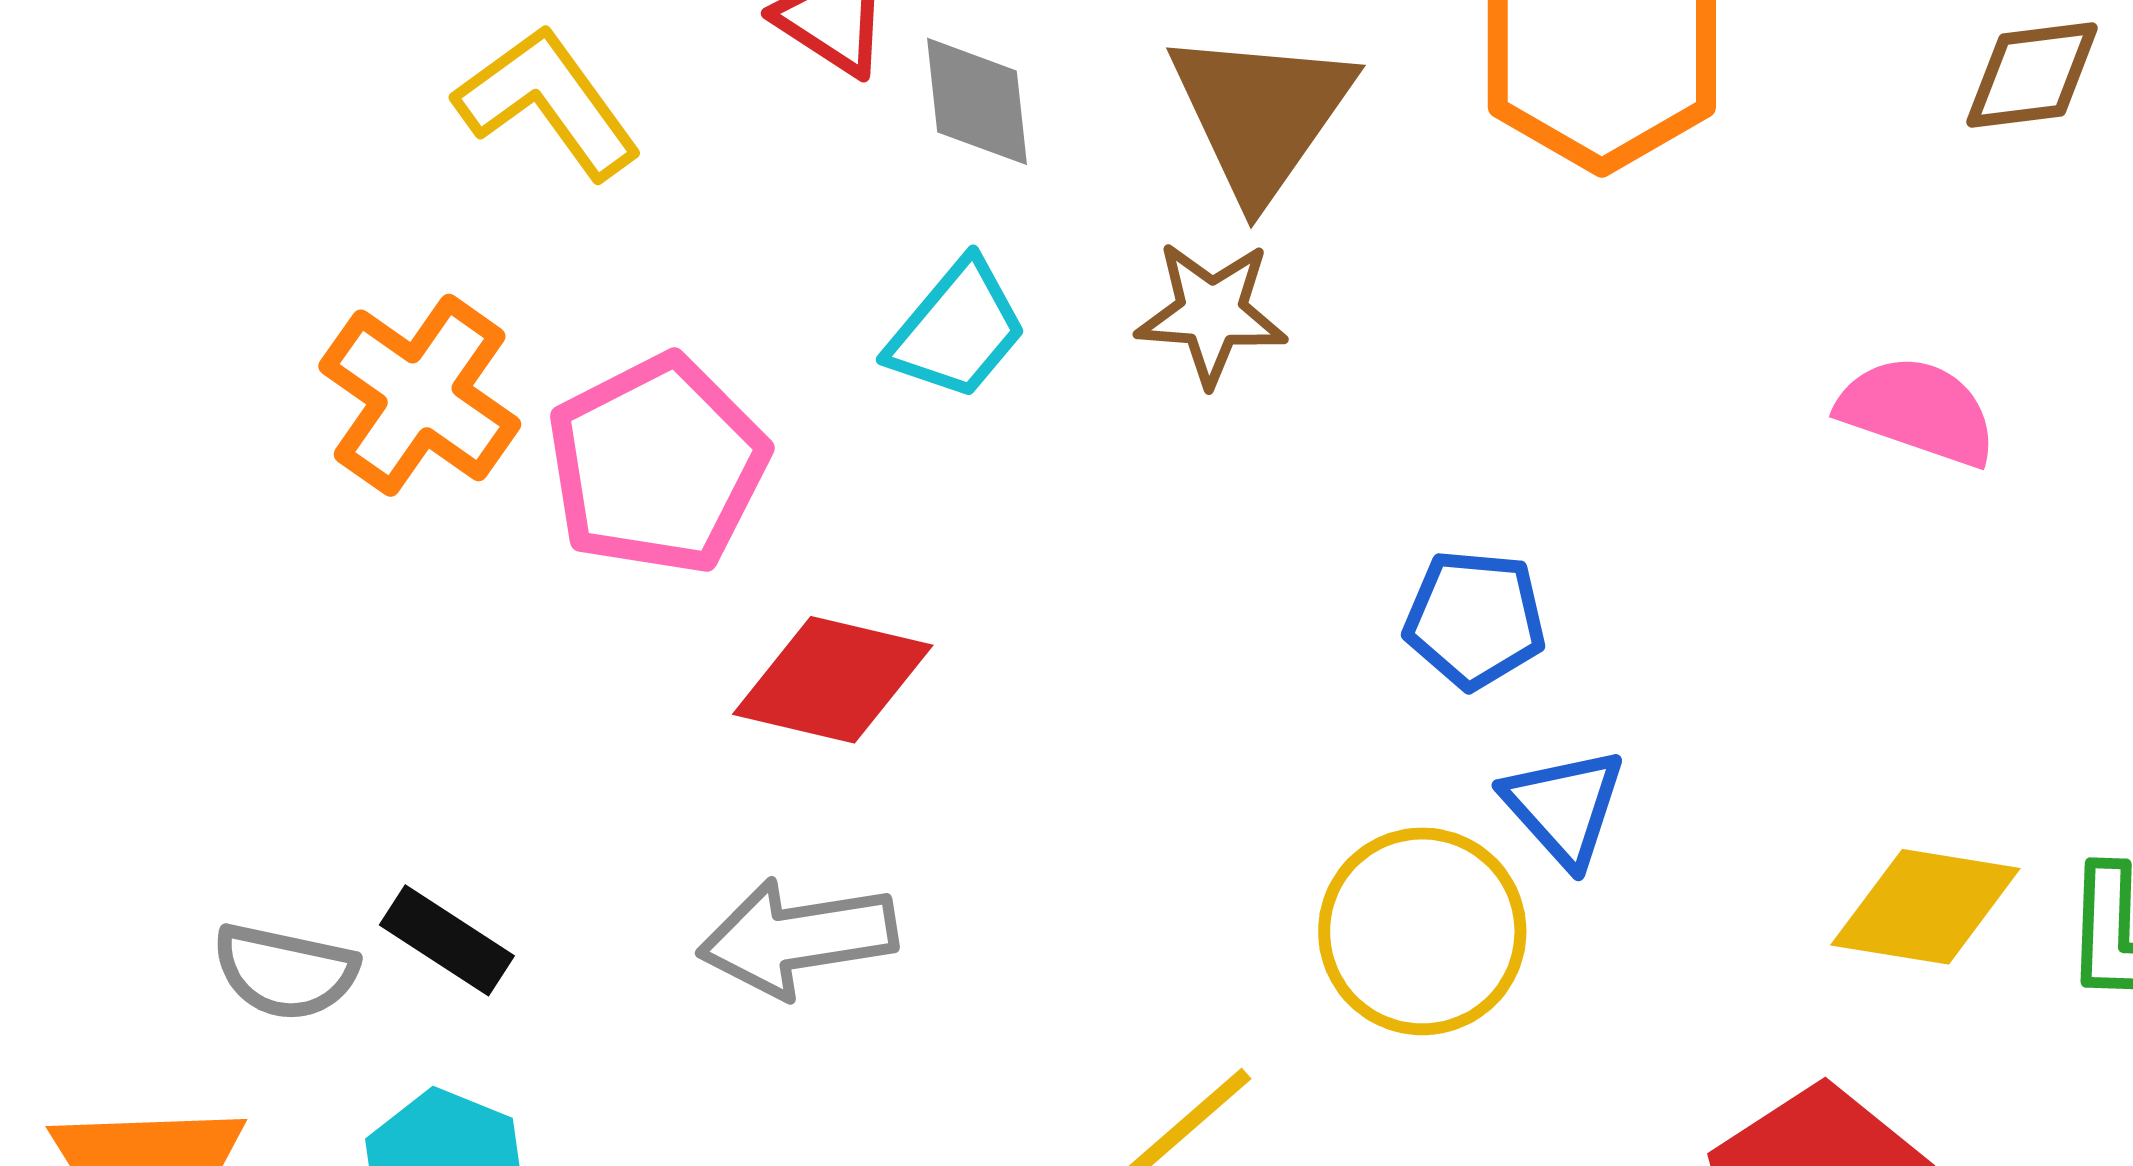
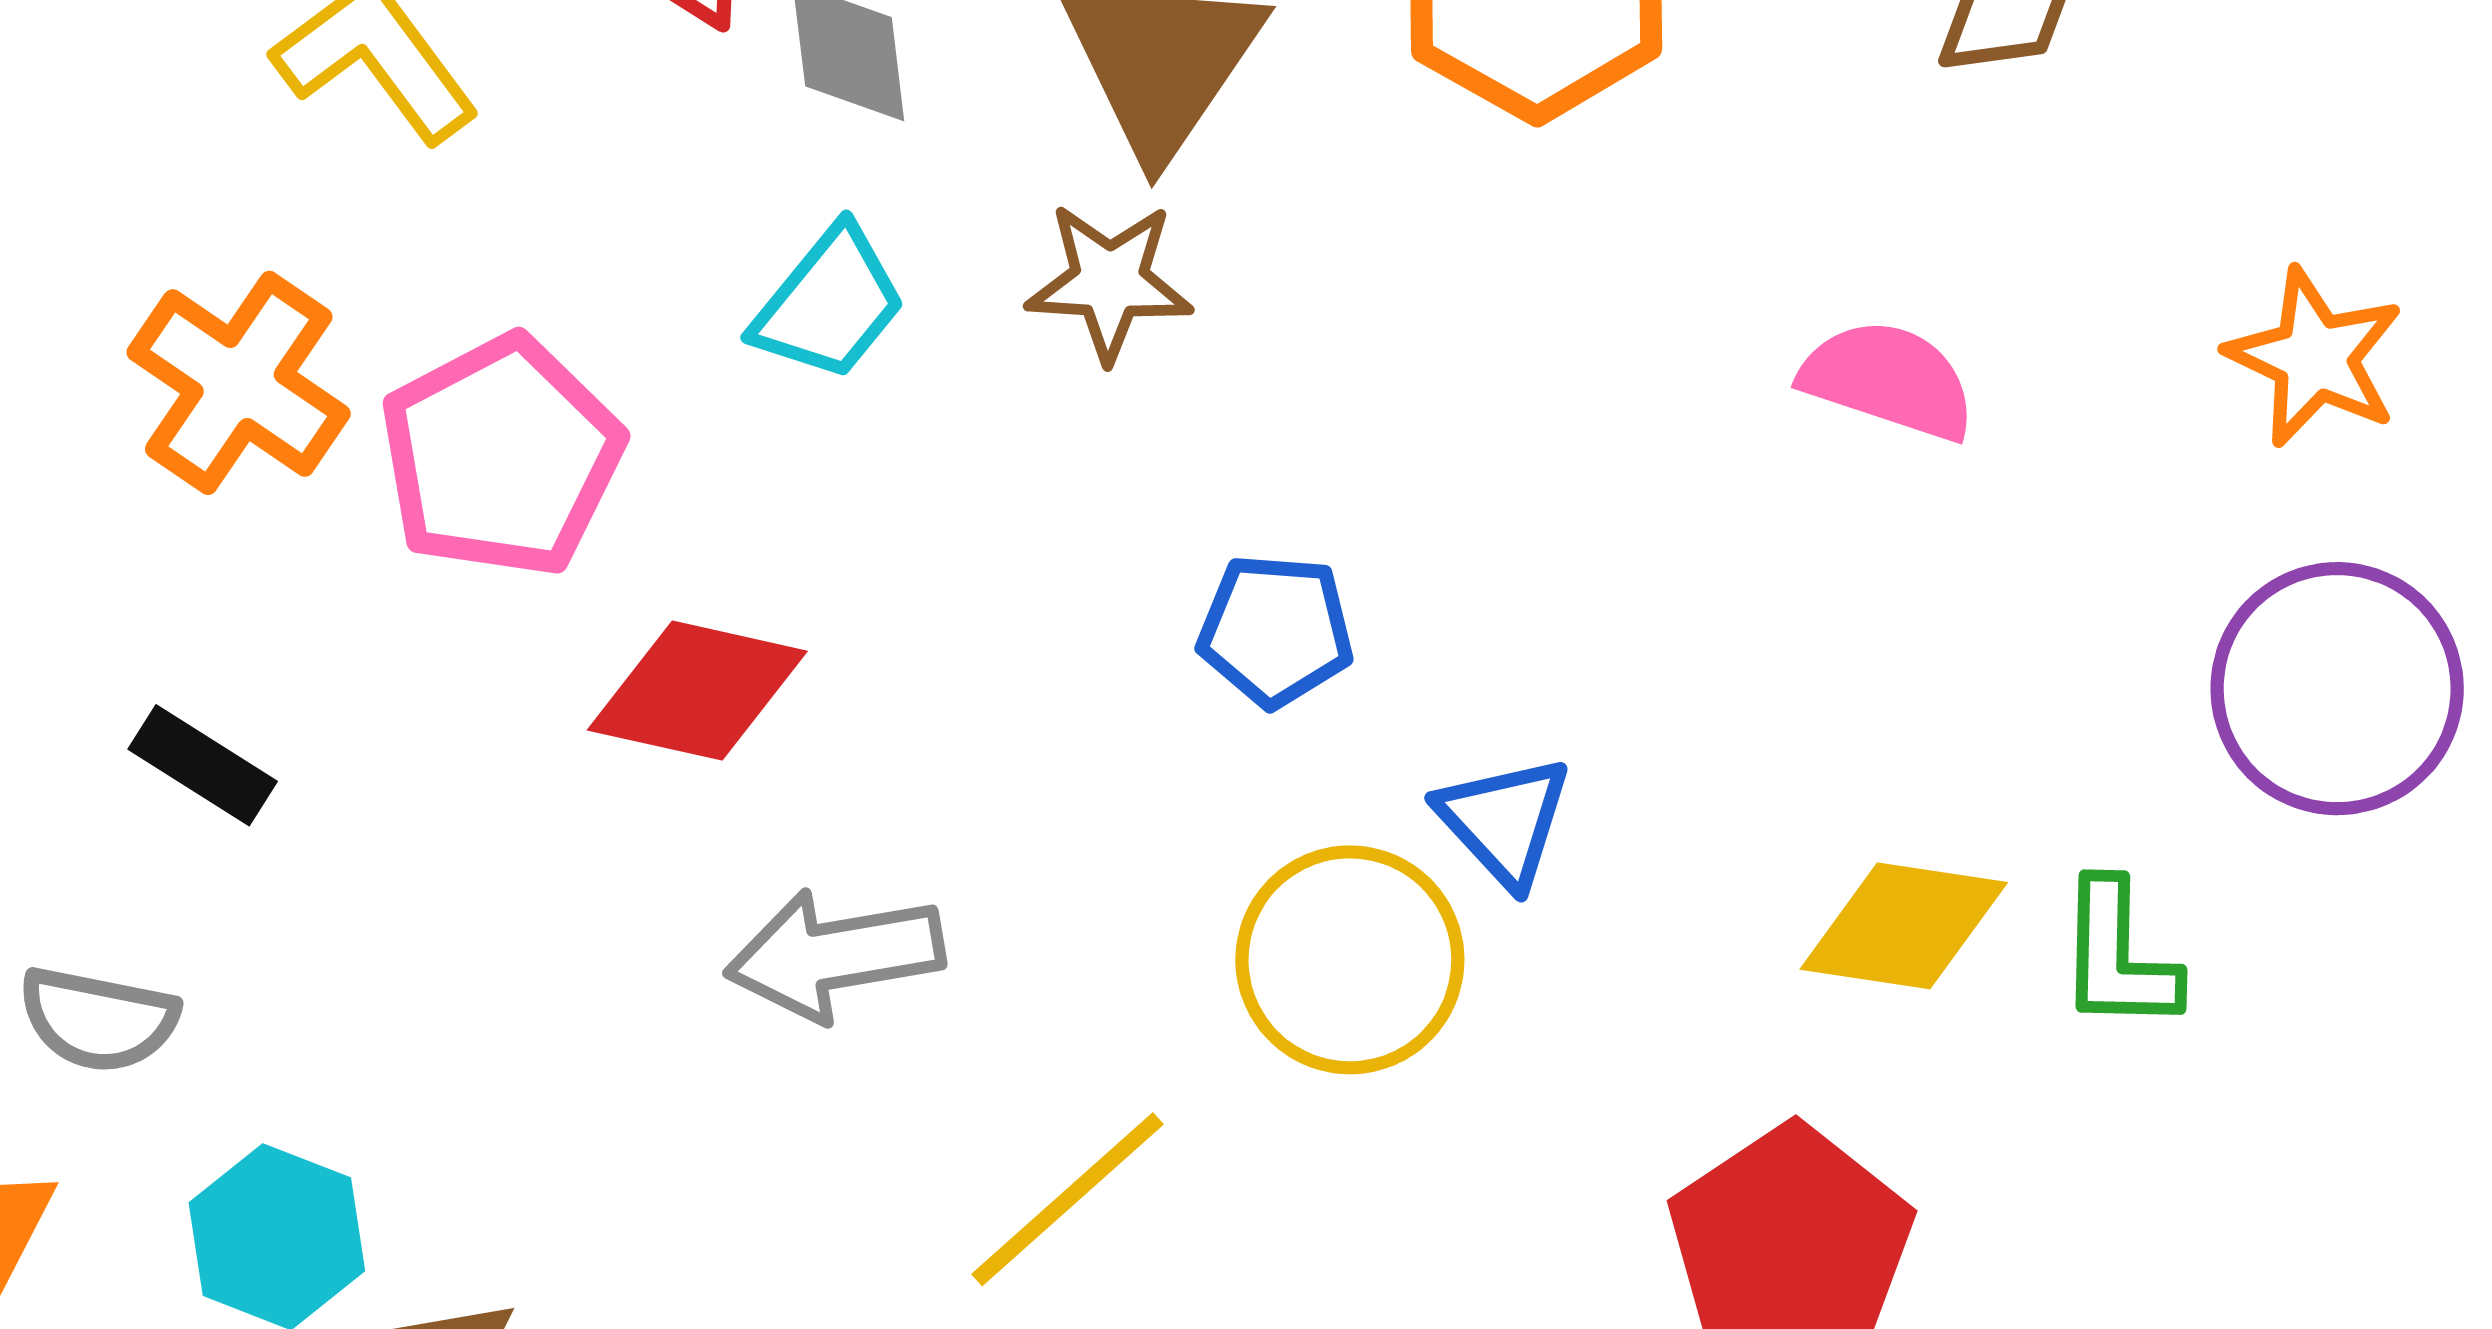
blue pentagon: (1475, 619) -> (1276, 630), moved
gray arrow: (798, 938) -> (835, 955), moved
black rectangle: (447, 940) -> (203, 765), moved

